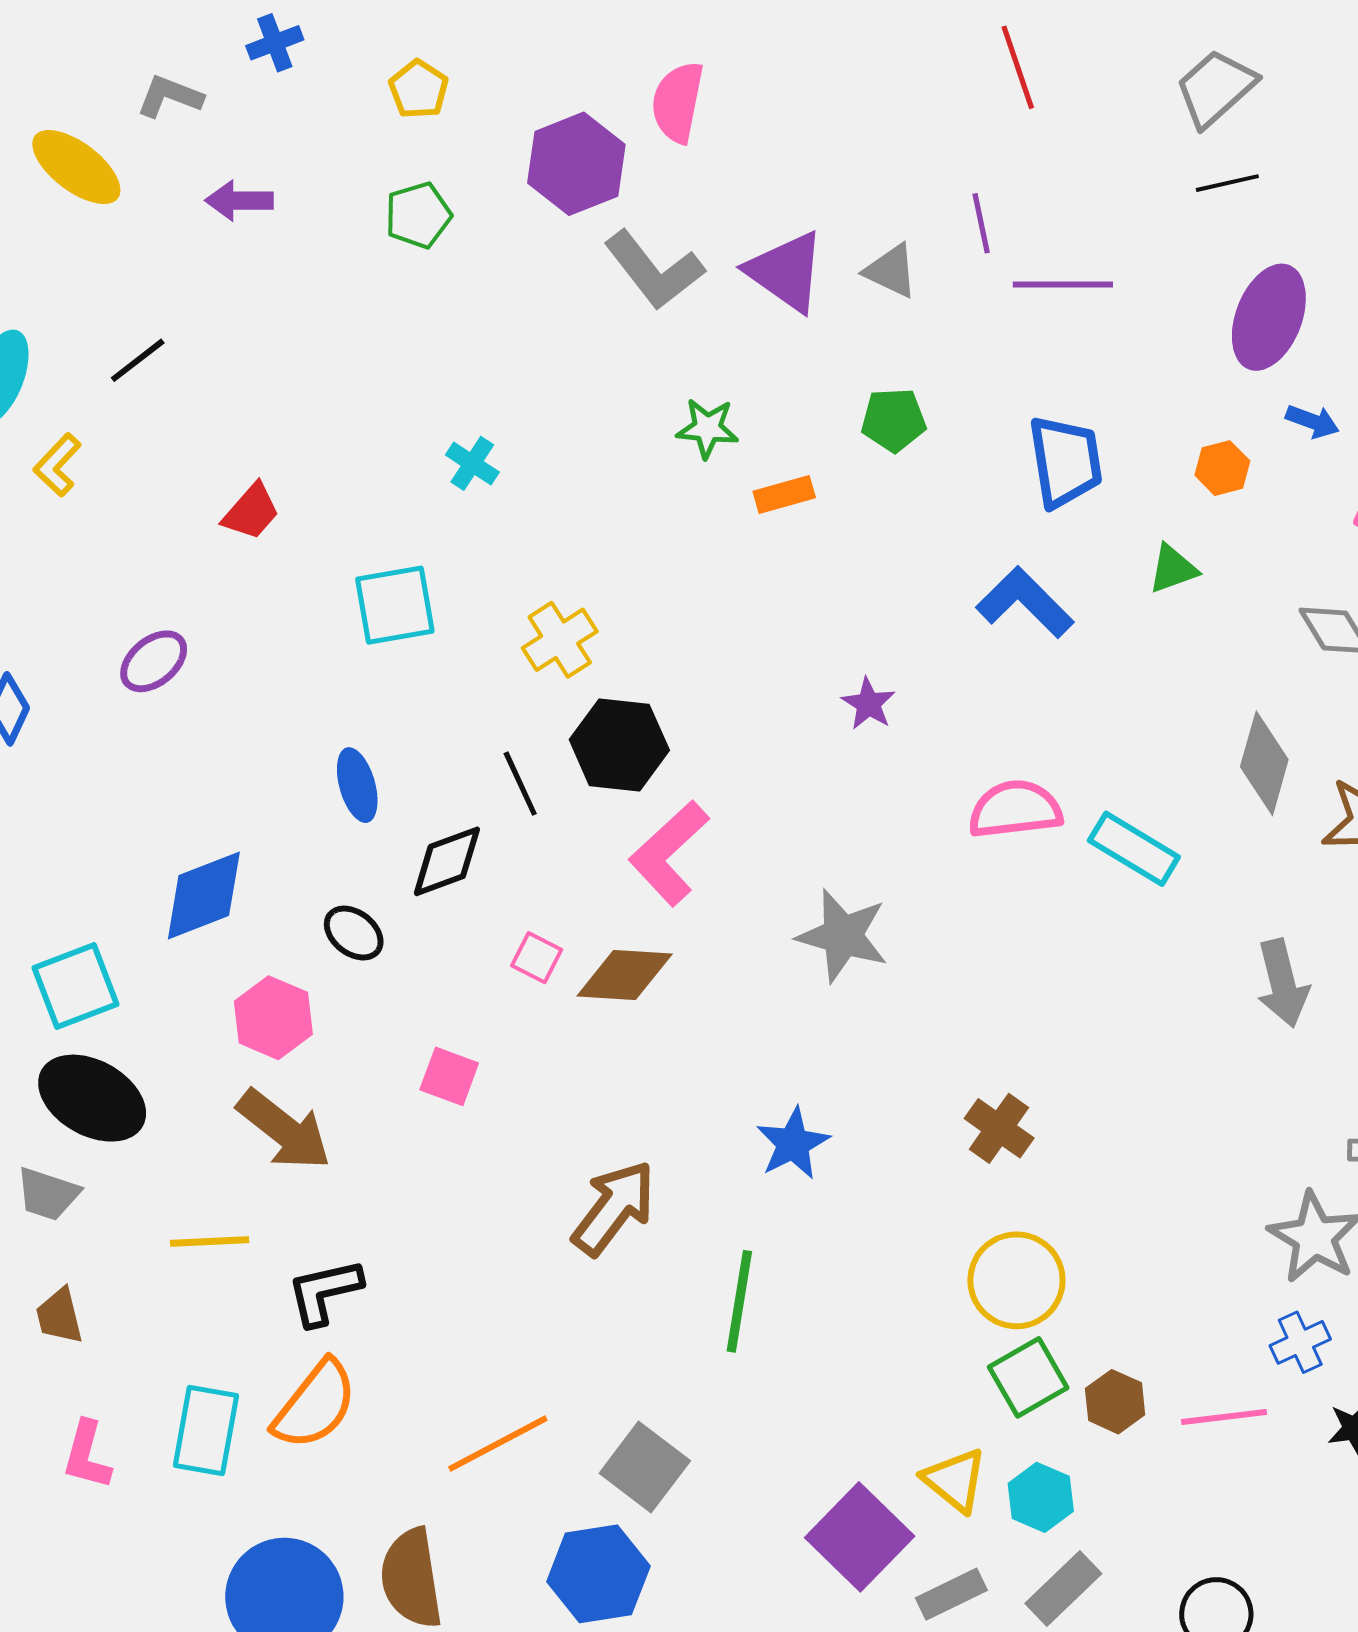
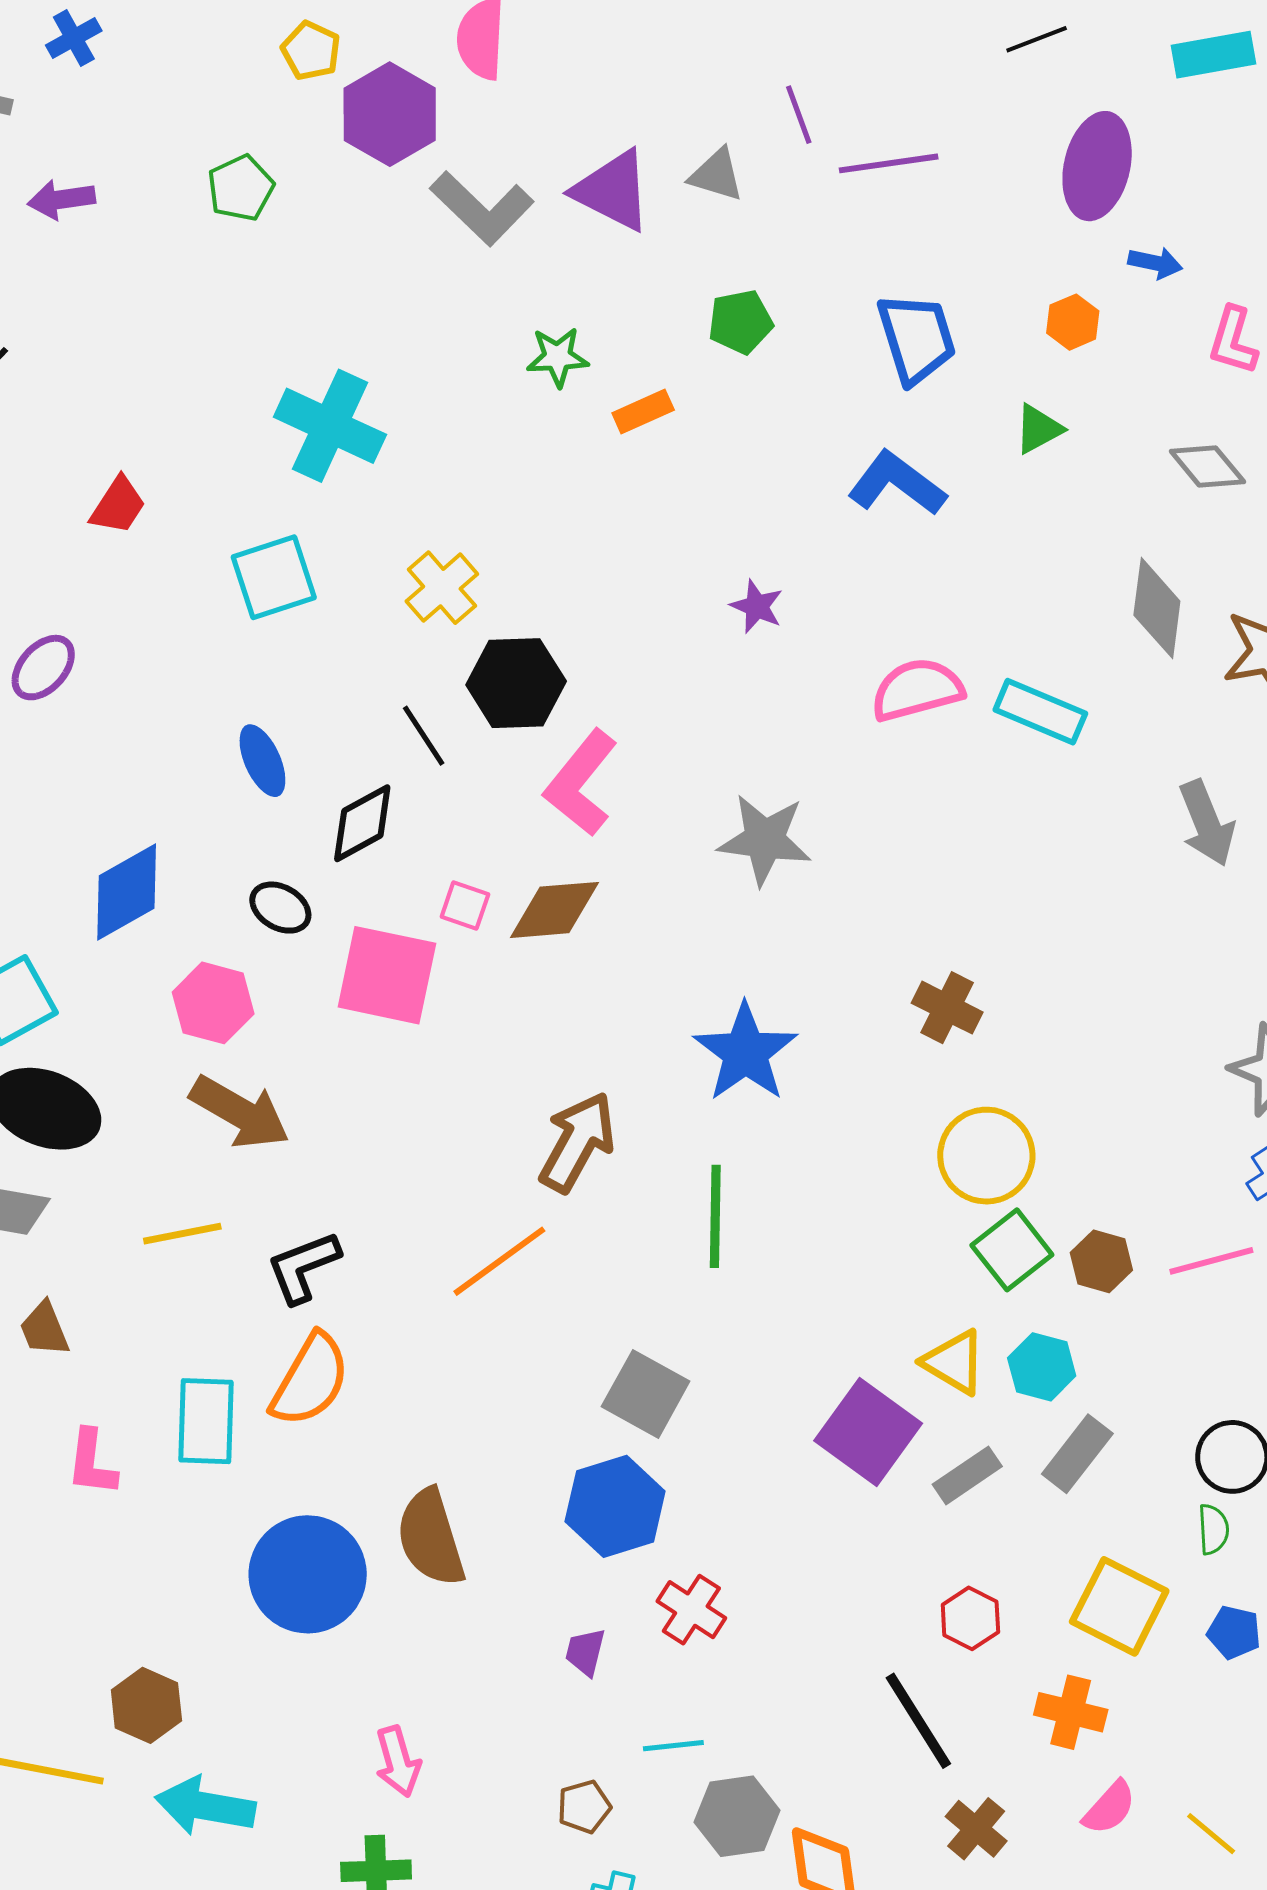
yellow pentagon: (419, 89) -> (311, 51), moved
cyan cross: (472, 463) -> (330, 426), size x2.0
pink square: (449, 1076) -> (387, 975), moved, size x1.8
blue star: (793, 1144) -> (745, 1052), size x1.4
orange line: (498, 1444) -> (499, 1261), moved

